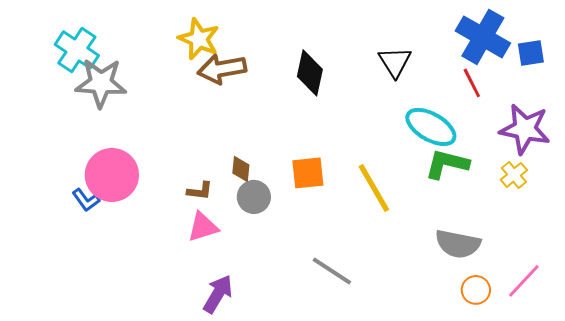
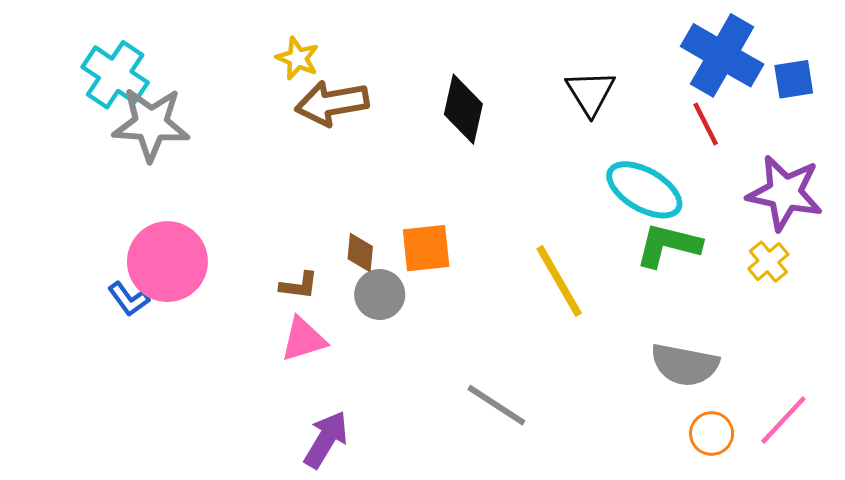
yellow star: (199, 39) -> (297, 58), size x0.7
orange square: (308, 173) -> (426, 248), moved

